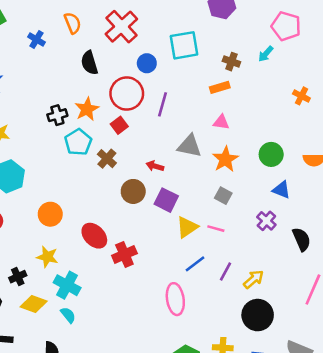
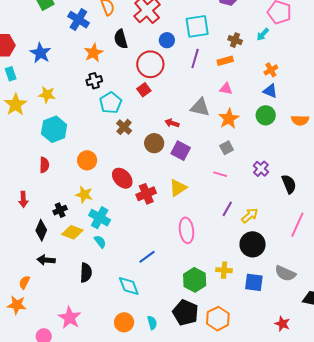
blue cross: (36, 40) -> (78, 20), size x1.5
orange cross: (301, 96) -> (271, 70), moved, turned 32
purple line: (162, 104) -> (195, 59), moved
orange star: (87, 109) -> (94, 53), moved
brown cross: (107, 159) -> (124, 127), moved
blue triangle: (281, 190) -> (270, 91), moved
gray square: (223, 196) -> (227, 148), turned 32
yellow triangle: (187, 227) -> (178, 188), moved
blue line: (195, 264) -> (147, 257), moved

